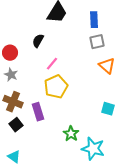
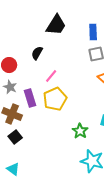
purple rectangle: (38, 112) -> (30, 98), moved
green star: (71, 134) -> (80, 131), moved

